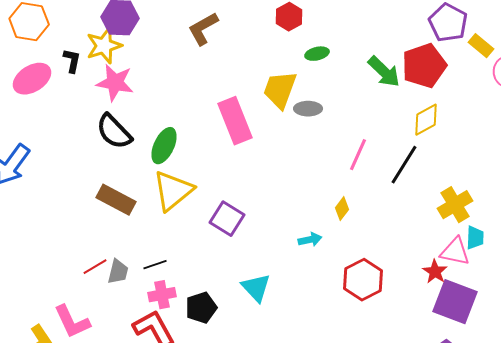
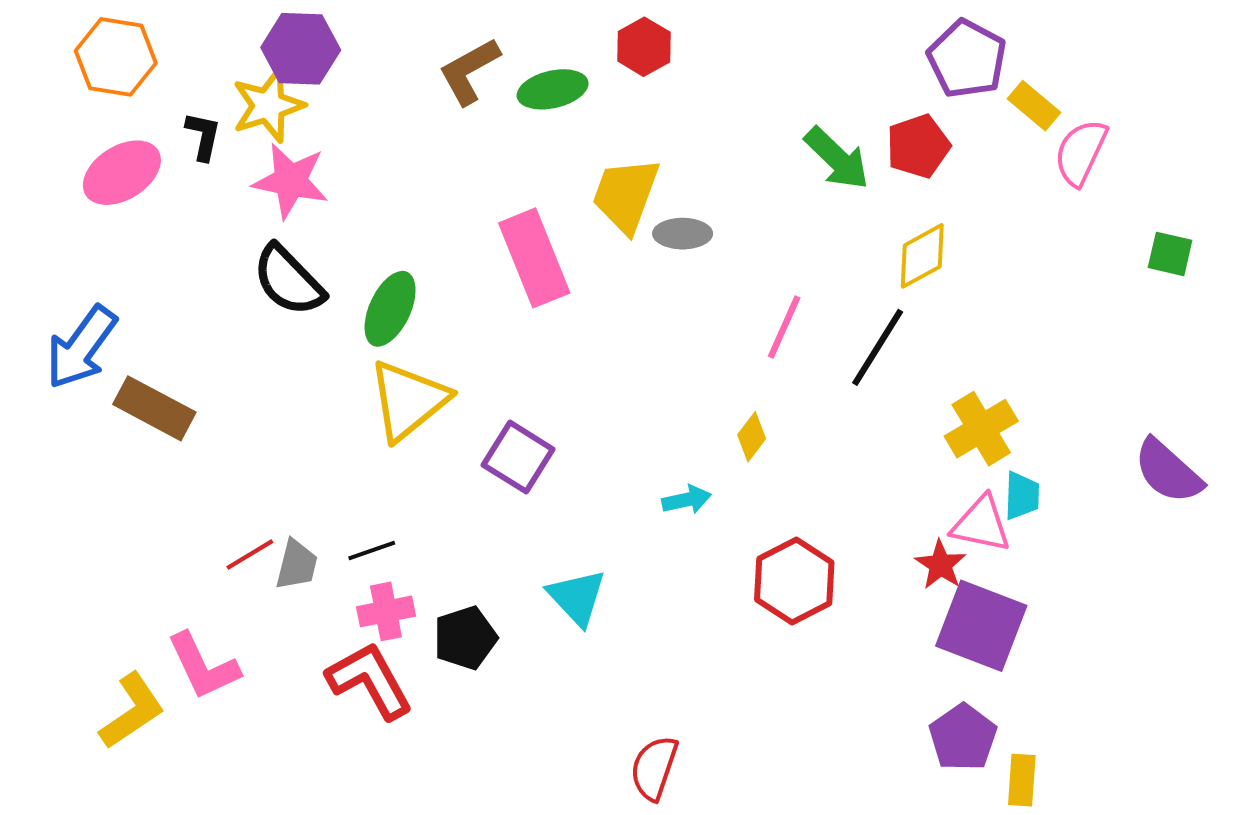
green ellipse: (317, 54) -> (553, 89), moved, size x1.4
red pentagon: (424, 66) -> (918, 146), size x0.7
brown rectangle: (116, 200) -> (154, 408), moved

